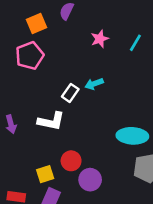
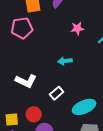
white rectangle: (70, 93) -> (57, 93), moved
cyan ellipse: (132, 136) -> (84, 107), turned -40

